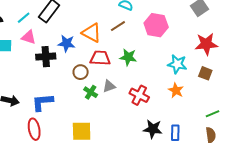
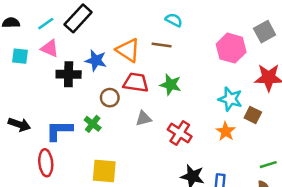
pink hexagon: (156, 25) -> (231, 48), moved
brown line: (118, 26) -> (162, 45), turned 35
brown square: (205, 73) -> (253, 115), moved
green cross: (91, 92) -> (93, 124), moved

